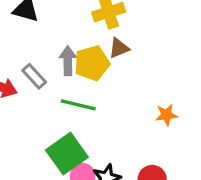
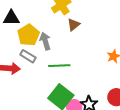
yellow pentagon: (92, 63) -> (28, 35), moved

